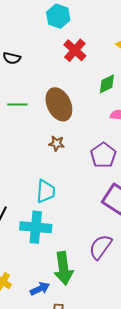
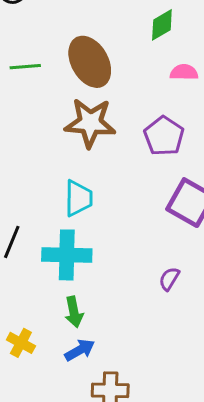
brown star: (57, 143) -> (90, 123), size x2.0
purple semicircle: (100, 247) -> (169, 279), size x0.6
green arrow: (63, 268) -> (74, 312), moved, size x0.6

